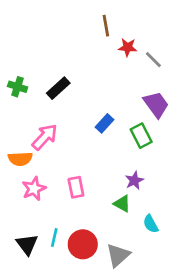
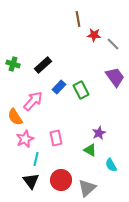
blue rectangle: (104, 123) -> (59, 87), moved
green rectangle: (141, 136) -> (81, 90), moved
orange semicircle: (20, 159) -> (15, 117), turned 60
cyan line: (54, 238) -> (36, 159), moved
black triangle: (27, 244) -> (31, 181), moved

